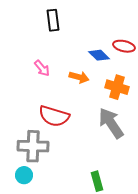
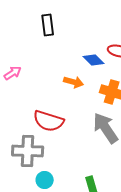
pink arrow: (42, 68) -> (13, 73), moved, turned -84
cyan circle: (24, 175) -> (45, 180), moved

